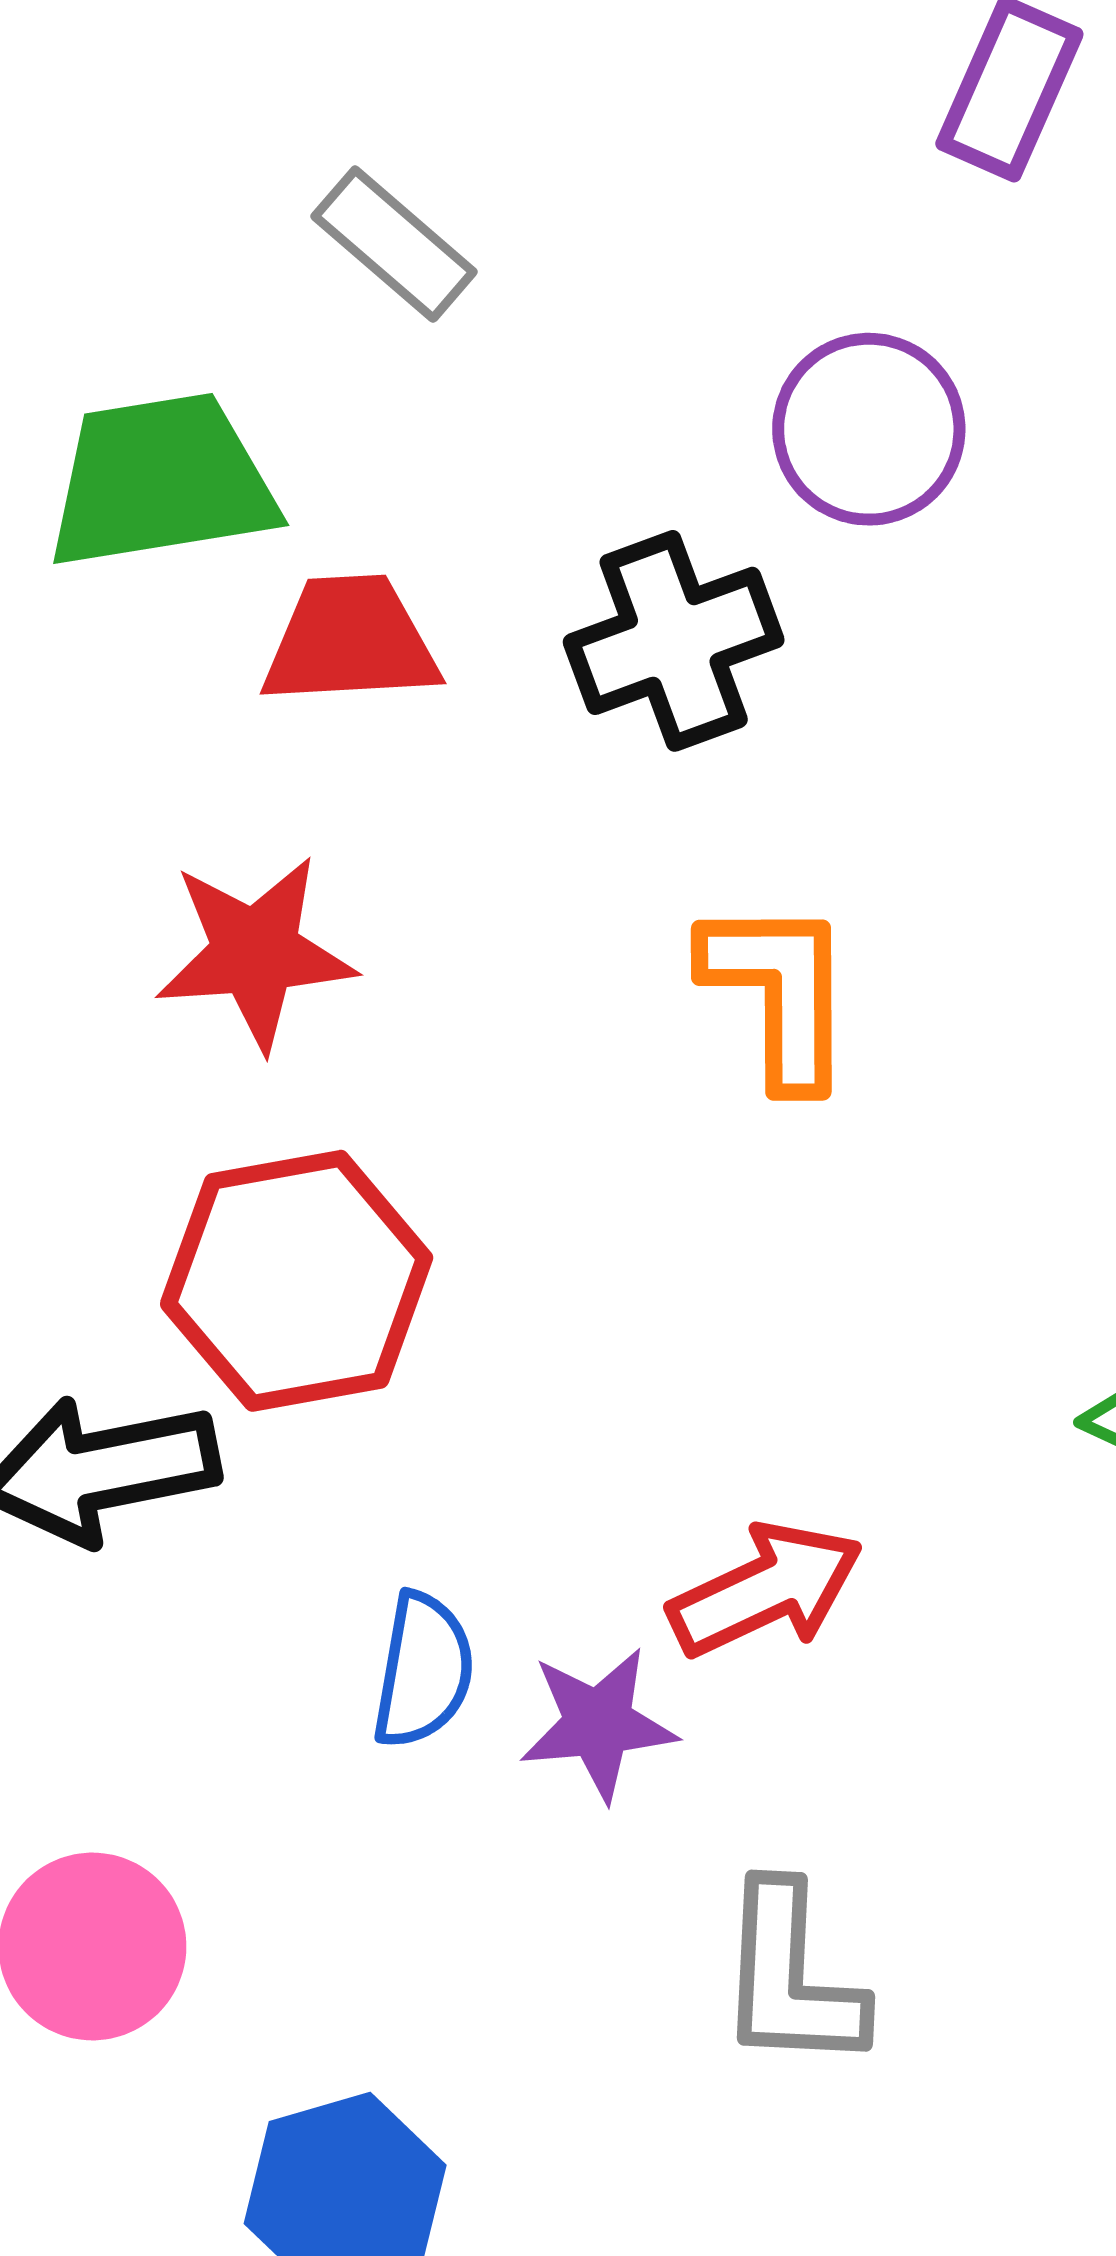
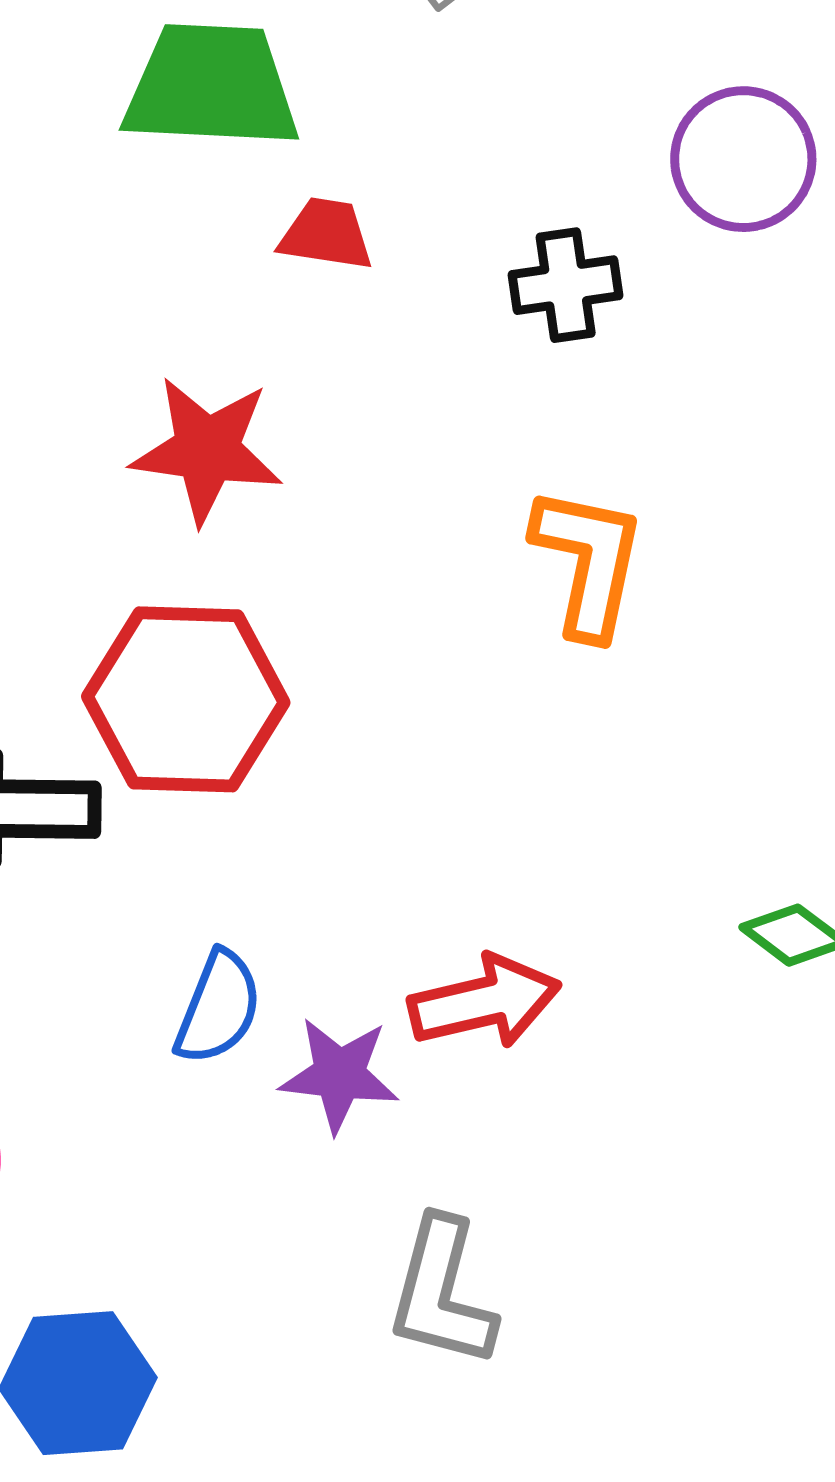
red trapezoid: (350, 641) -> (326, 234), size x0.7
black cross: (674, 641) -> (566, 285), size x0.7

